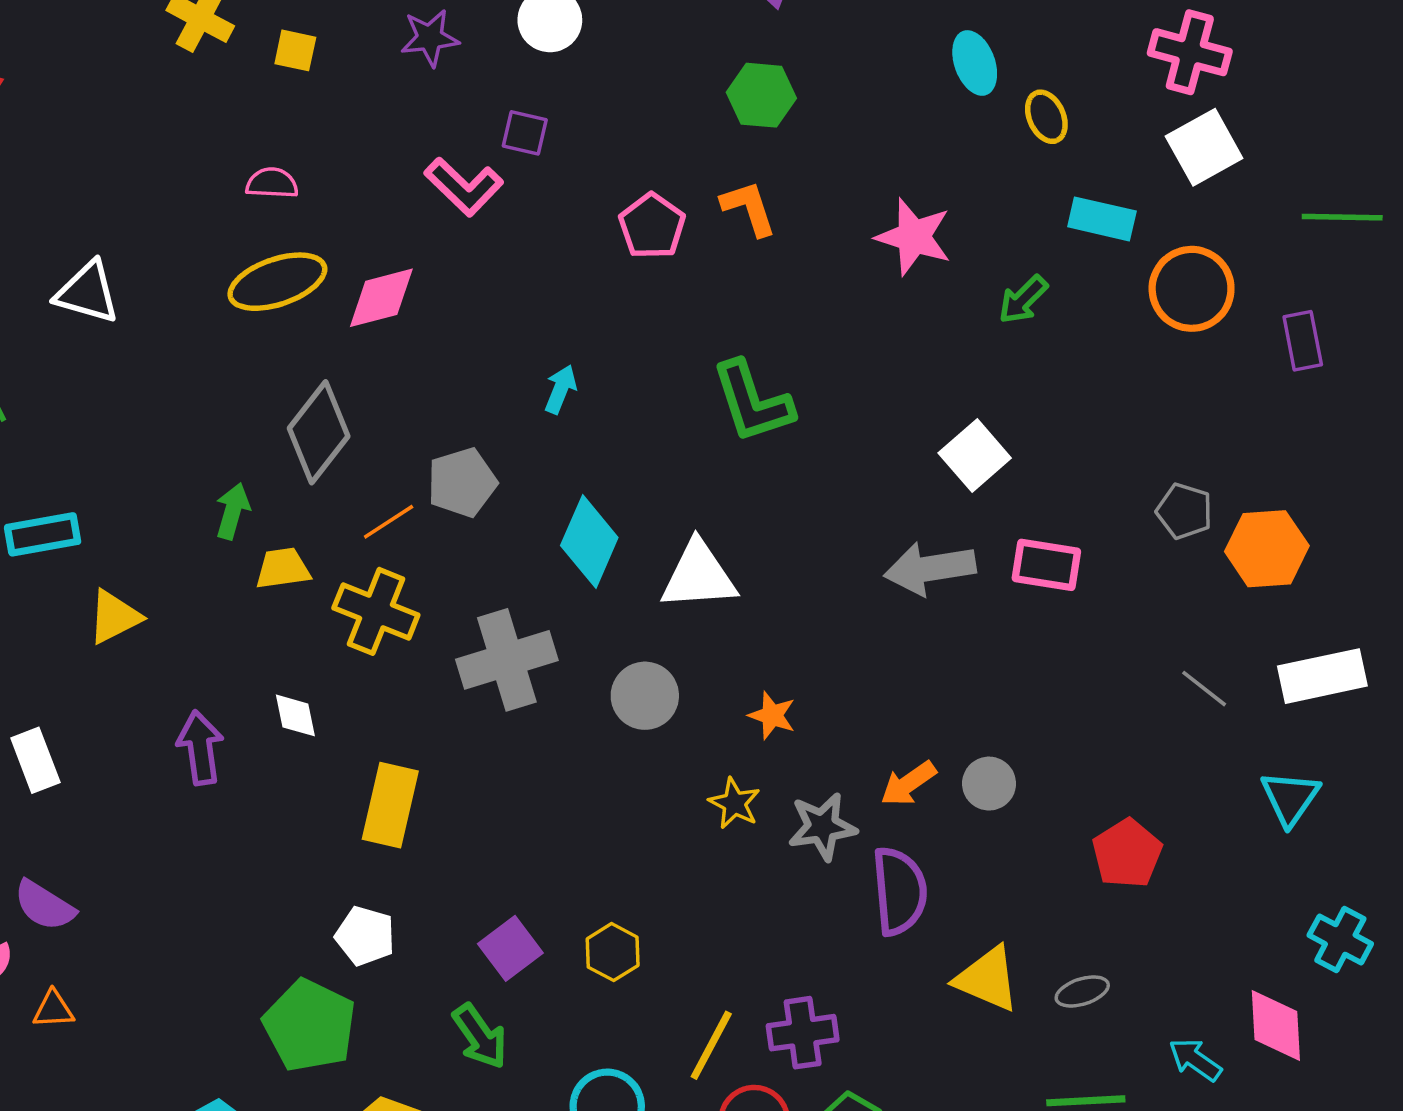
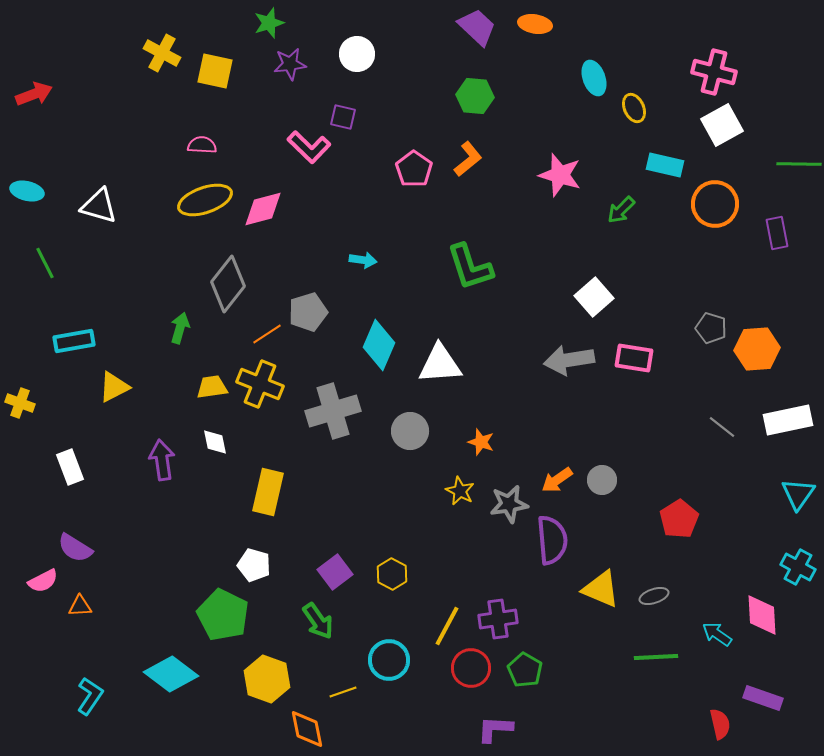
yellow square: (295, 50) -> (215, 71), size x1.5
orange L-shape: (749, 208) -> (468, 159), turned 69
cyan arrow: (561, 389) -> (363, 260), turned 76
yellow trapezoid: (283, 568) -> (212, 387), moved
cyan triangle: (1290, 798) -> (798, 494), moved

